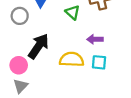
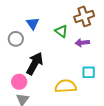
purple arrow: (95, 39) -> (82, 43), moved
yellow semicircle: (72, 59) -> (66, 86), moved

